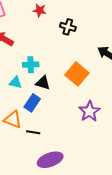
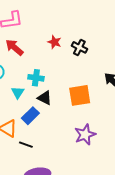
red star: (40, 10) -> (54, 42), moved
orange square: (77, 74) -> (80, 95), turned 30
cyan triangle: (15, 83) -> (18, 92), turned 40

